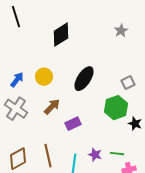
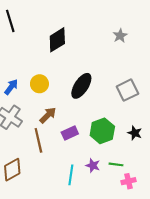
gray square: (128, 83) -> (127, 90), size x1.5
green hexagon: (116, 108) -> (102, 131), moved
brown line: (48, 156) -> (38, 140), moved

